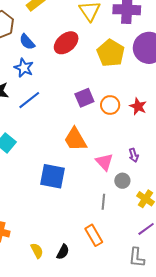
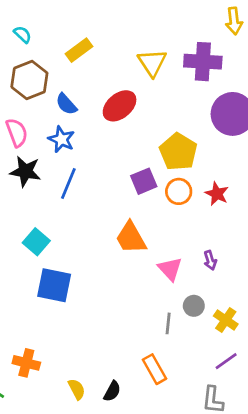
yellow pentagon: (111, 53) -> (178, 152), moved
blue line: (29, 100) -> (68, 184), turned -30
blue square: (53, 176) -> (54, 285), moved
gray circle: (122, 181) -> (194, 306), moved

